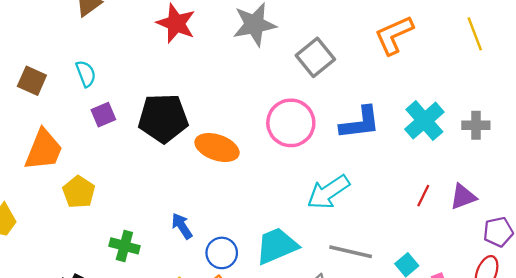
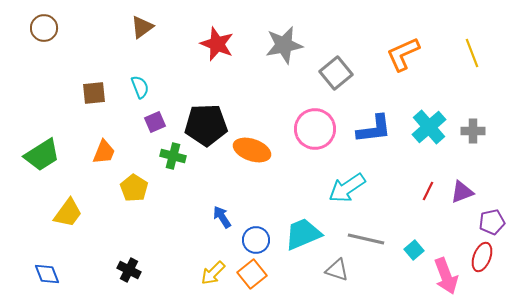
brown square: (32, 81) -> (94, 93), turned -30
orange trapezoid: (44, 150) -> (104, 152), size x0.7
green cross: (124, 246) -> (173, 156), moved

